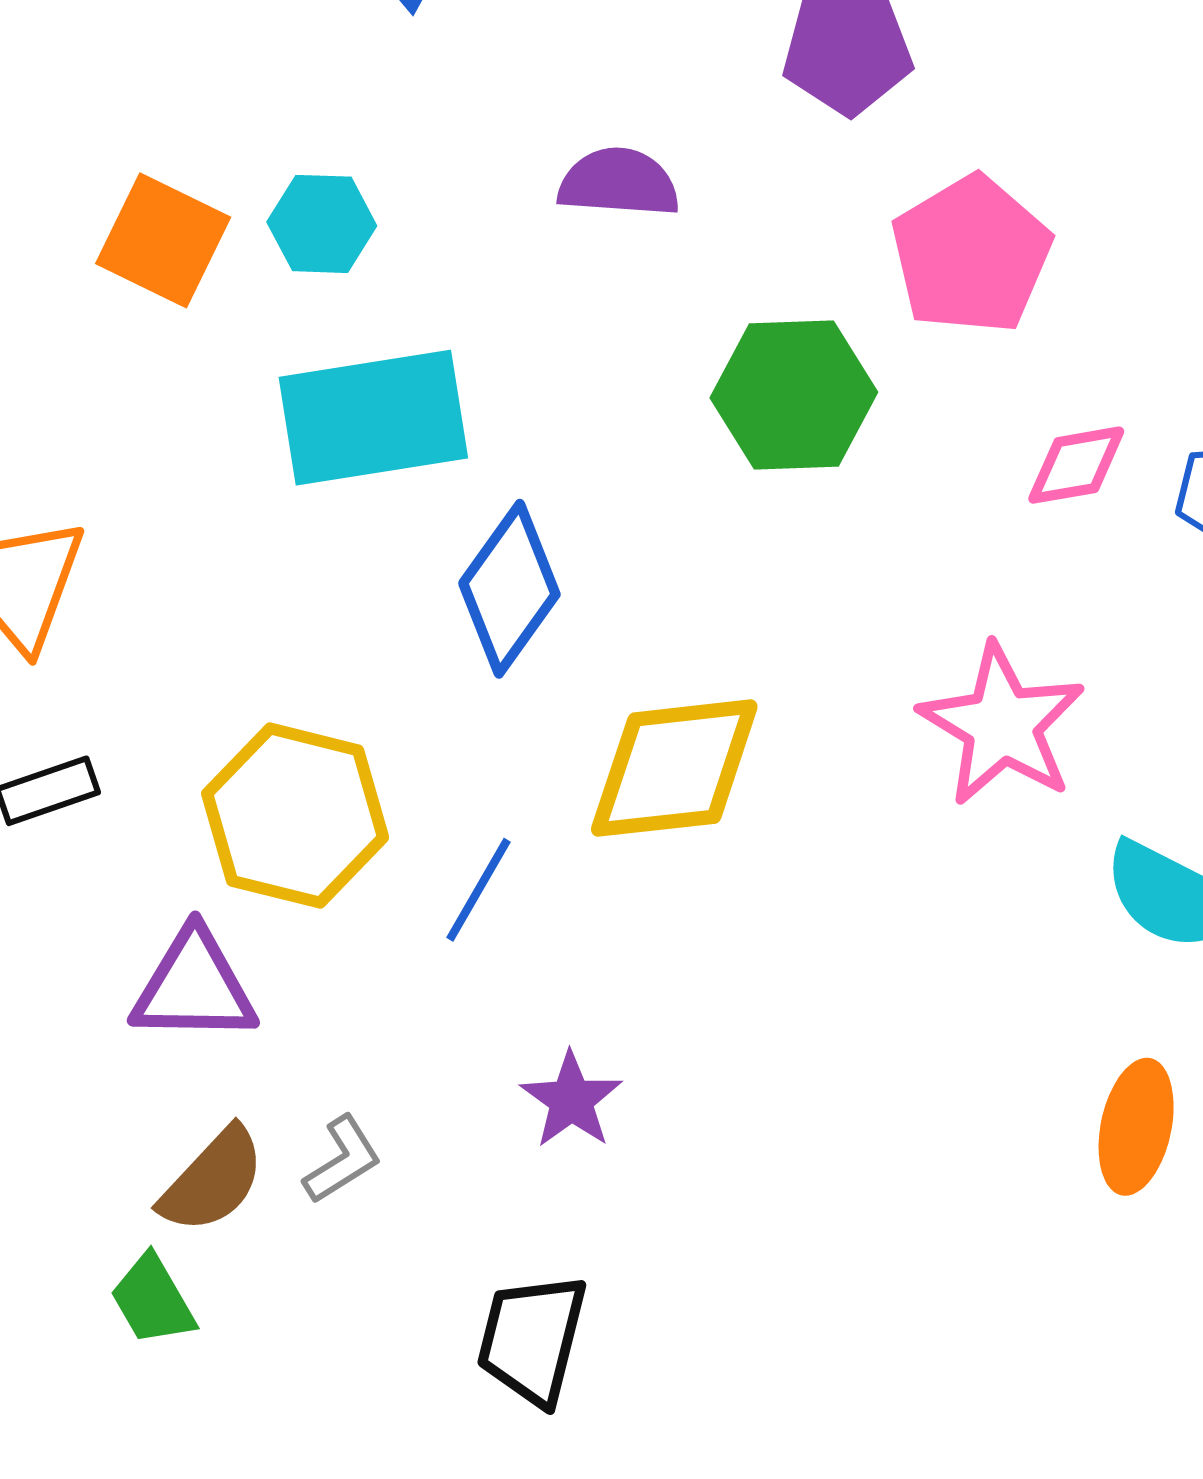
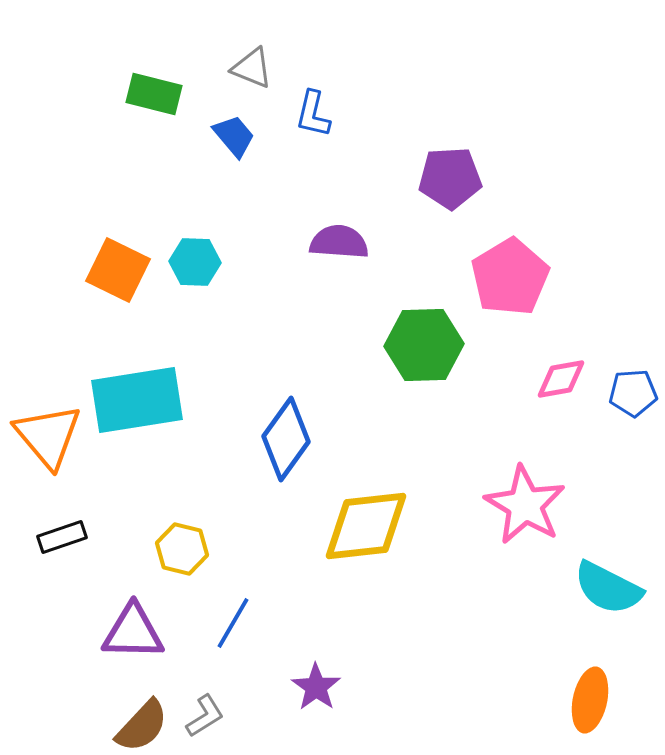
cyan rectangle: (373, 418) -> (137, 400), moved
yellow hexagon: (295, 816) -> (182, 549), size x0.6
blue line: (478, 890) -> (233, 623), moved

